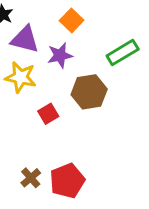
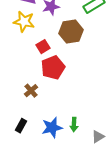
red pentagon: (67, 181) -> (53, 68), moved

